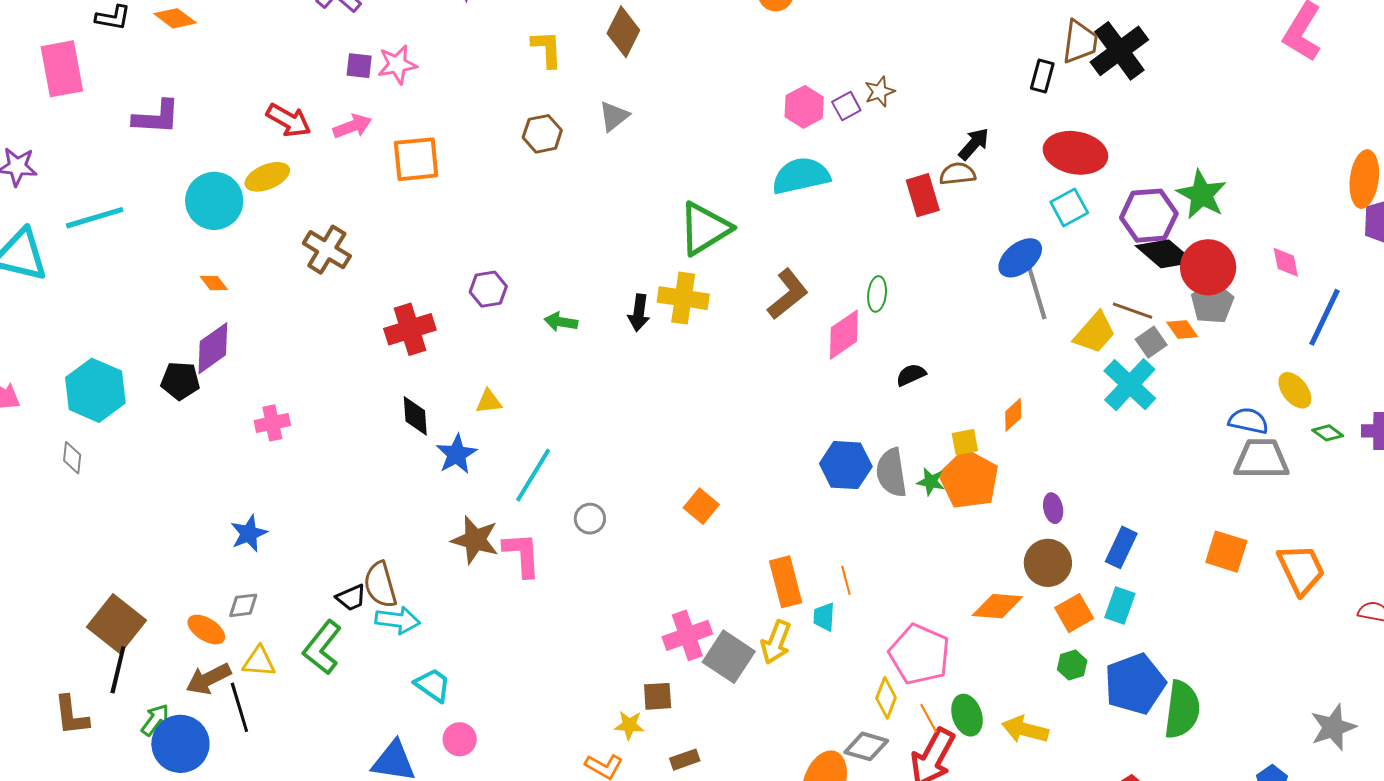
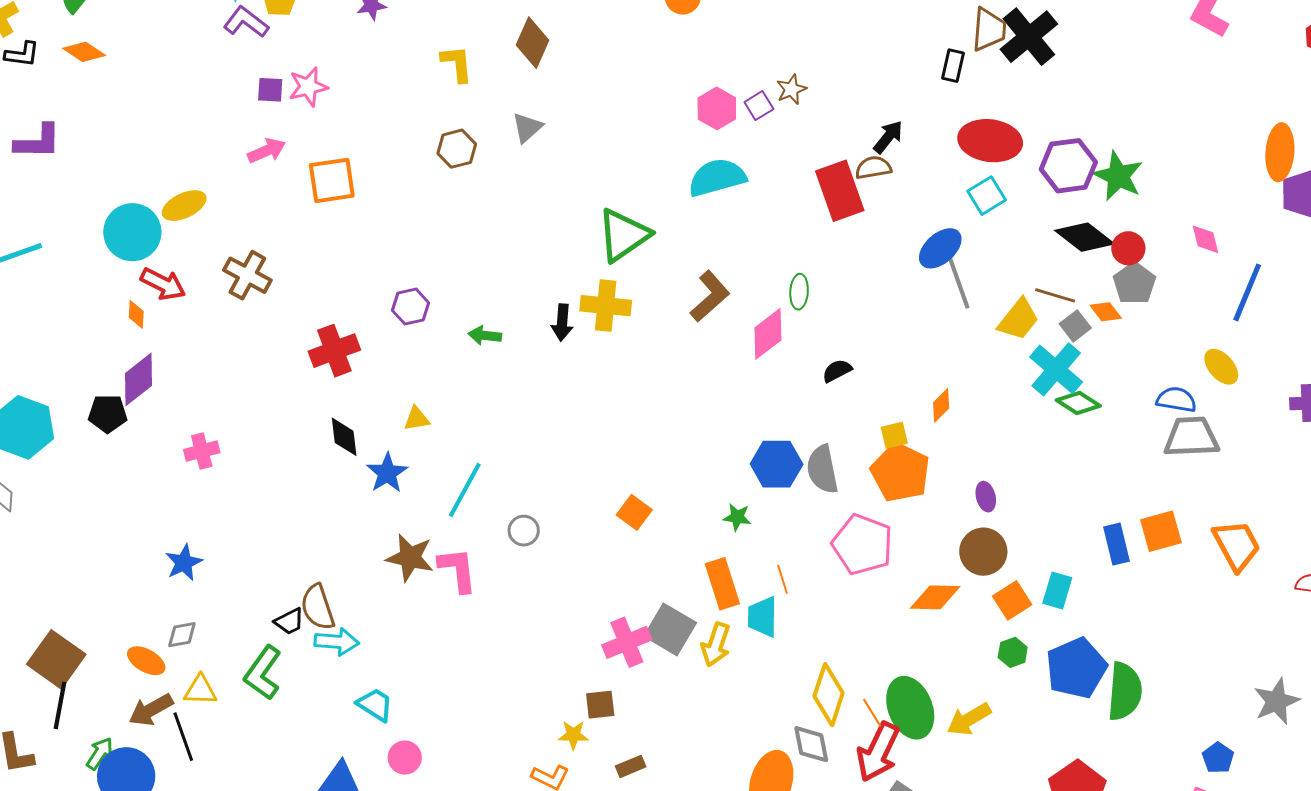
purple L-shape: (156, 117) -> (38, 142), moved
red arrow: (289, 120) -> (163, 284), moved
red rectangle: (923, 195) -> (840, 191), size x1.4
purple hexagon: (1149, 216) -> (1068, 166), moved
red circle: (1208, 267) -> (1128, 248), size x0.6
orange diamond: (214, 283) -> (136, 314), turned 44
green diamond: (1328, 433) -> (1078, 403), moved, size x1.4
green star: (931, 482) -> (737, 517), moved
blue rectangle: (1121, 547) -> (1117, 544), moved, turned -36
orange square: (1226, 552) -> (1161, 531), turned -30
cyan trapezoid: (824, 617) -> (763, 617), size x1.4
pink pentagon: (920, 654) -> (862, 544), moved
gray square: (729, 657) -> (670, 629), moved
yellow diamond: (886, 698) -> (829, 695), size x1.5
green ellipse: (967, 715) -> (910, 708), size x1.5
yellow arrow: (1025, 730) -> (969, 719), turned -42
gray diamond: (866, 746) -> (811, 744), turned 66

